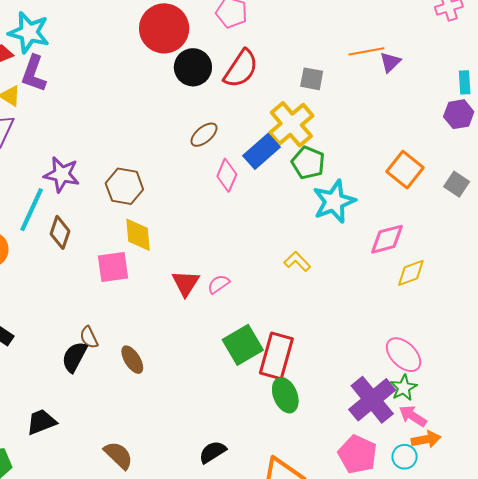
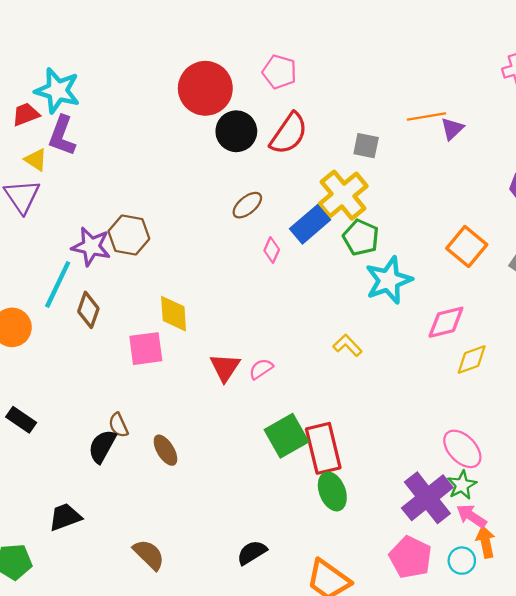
pink diamond: (227, 175) -> (272, 250), size x0.7
brown hexagon: (124, 186) -> (129, 235), moved
red rectangle: (276, 356) -> (323, 448), turned -30
orange arrow: (426, 439) -> (486, 542), turned -92

